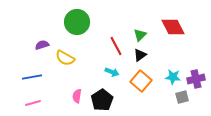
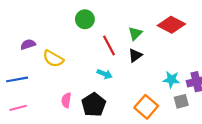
green circle: (77, 22) -> (85, 19), moved, size x0.7
red diamond: (173, 27) -> (171, 25), turned -35
orange square: (141, 81) -> (146, 107), moved

